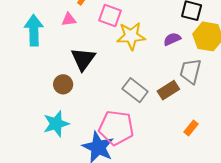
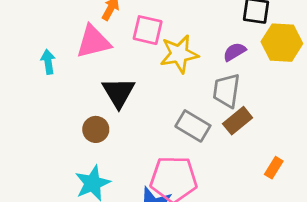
pink triangle: (69, 19) -> (93, 42), size x1.8
cyan arrow: (34, 30) -> (48, 62), size x0.6
gray trapezoid: (190, 71) -> (226, 91), moved

